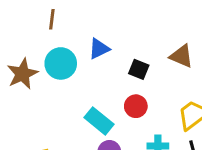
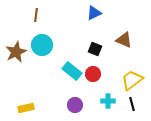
blue triangle: (99, 49) -> (94, 13), moved
cyan rectangle: (99, 121) -> (72, 71), moved

